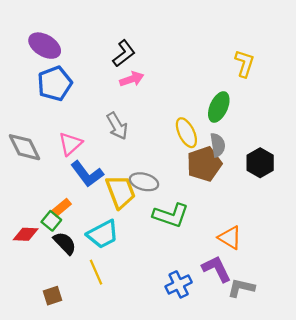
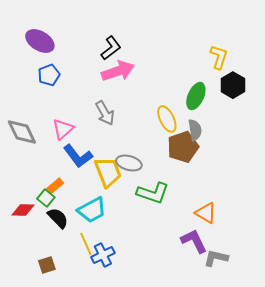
pink arrow: (132, 79) -> (118, 71), size x1.5
blue pentagon: (55, 84) -> (49, 75), size x0.7
black hexagon: (260, 163) -> (233, 85), moved
blue cross: (179, 284) -> (103, 255), moved

